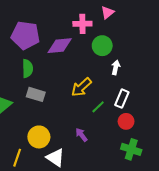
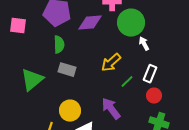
green circle: (102, 46) -> (131, 23), size x1.4
white arrow: (116, 67) -> (144, 44), turned -40
purple arrow: (81, 135) -> (111, 109), size x1.6

